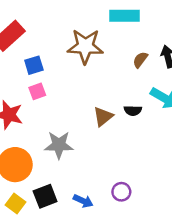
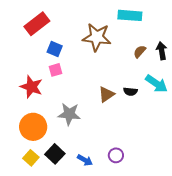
blue square: (34, 65) -> (55, 49), turned 35
black square: (45, 196) -> (55, 154), turned -30

